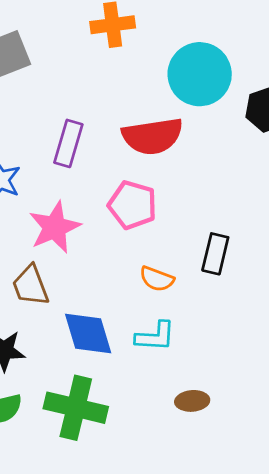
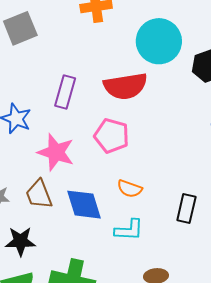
pink star: (55, 227) -> (56, 152), turned -30
black rectangle: (215, 254) -> (186, 209), moved
blue diamond: (88, 334) -> (84, 205), moved

